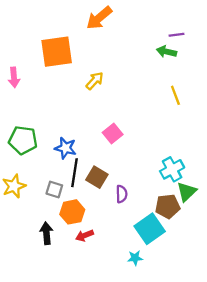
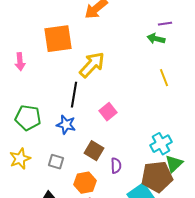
yellow arrow: (95, 81) -> (92, 65), size x1.6
black line: (74, 173) -> (74, 95), moved
brown pentagon: (168, 206) -> (157, 177), size x1.4
orange hexagon: (72, 212) -> (85, 183), moved

